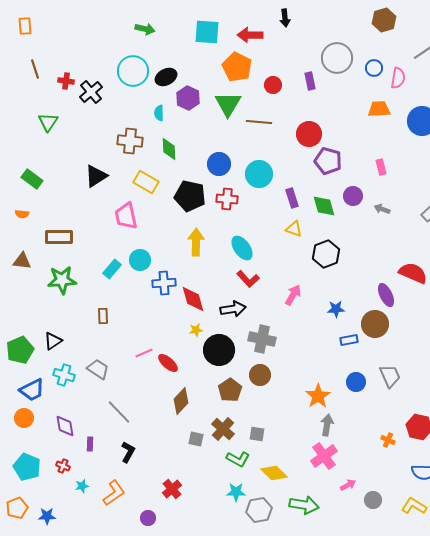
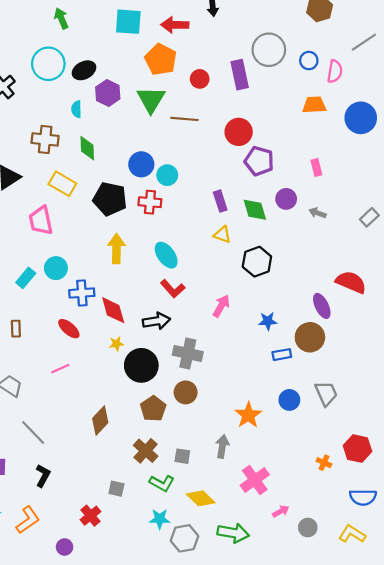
green arrow: (145, 29) -> (61, 18), turned -126
purple rectangle: (310, 81) -> (240, 75), size x1.5
cyan circle: (259, 174) -> (167, 175), moved, size x0.7
red ellipse: (168, 363) -> (69, 329), moved
gray arrow: (327, 425) -> (222, 446), moved
gray square: (196, 439) -> (116, 489), moved

